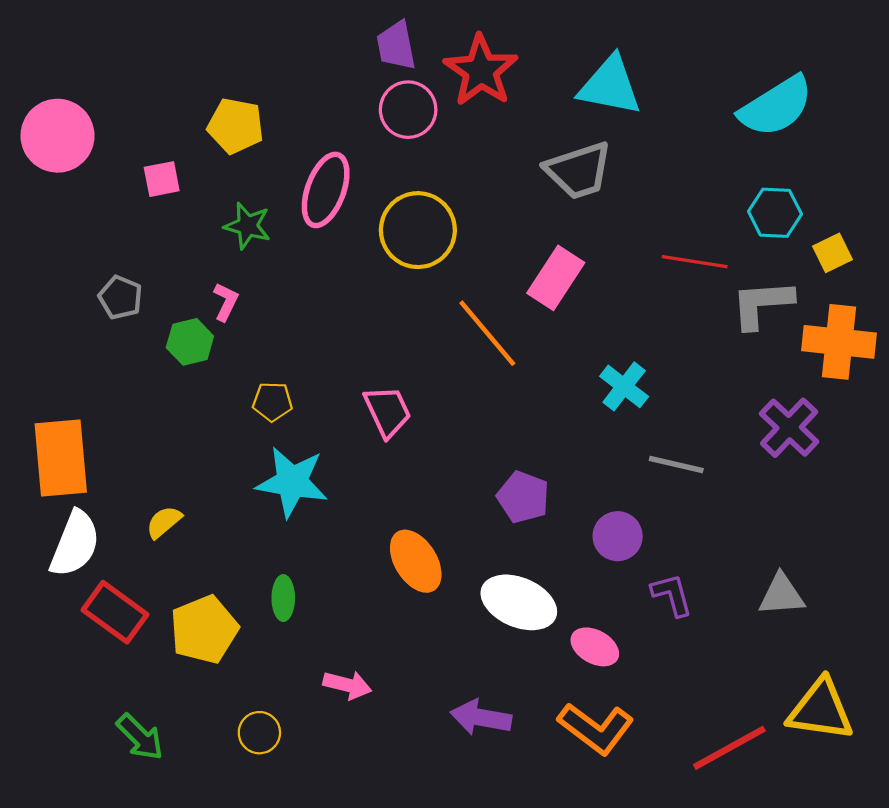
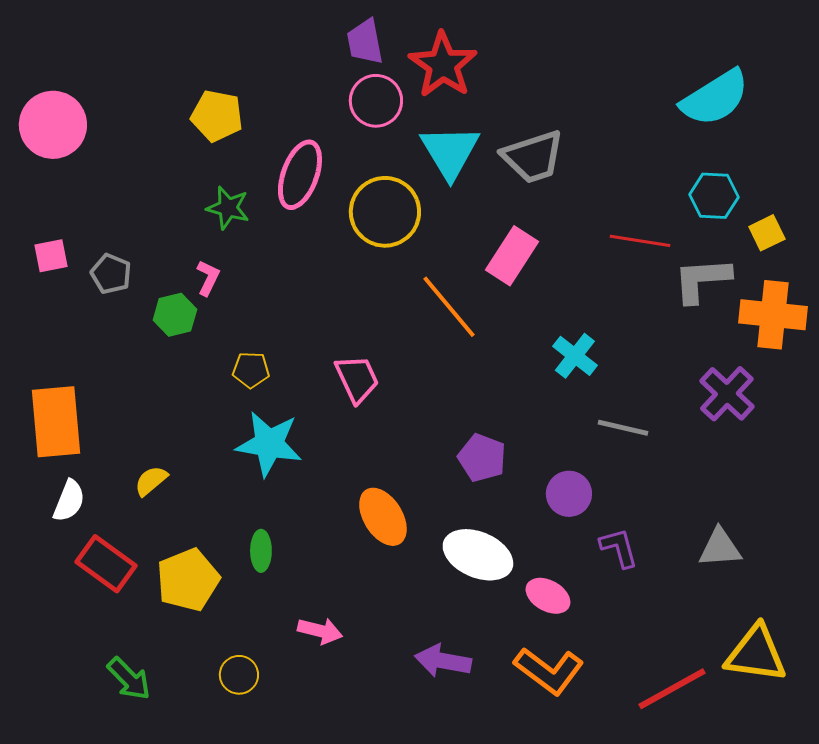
cyan triangle: (610, 86) -> (450, 152), moved, turned 48
pink square: (162, 179) -> (51, 256), moved
white semicircle: (75, 544) -> (69, 501), size x0.7

